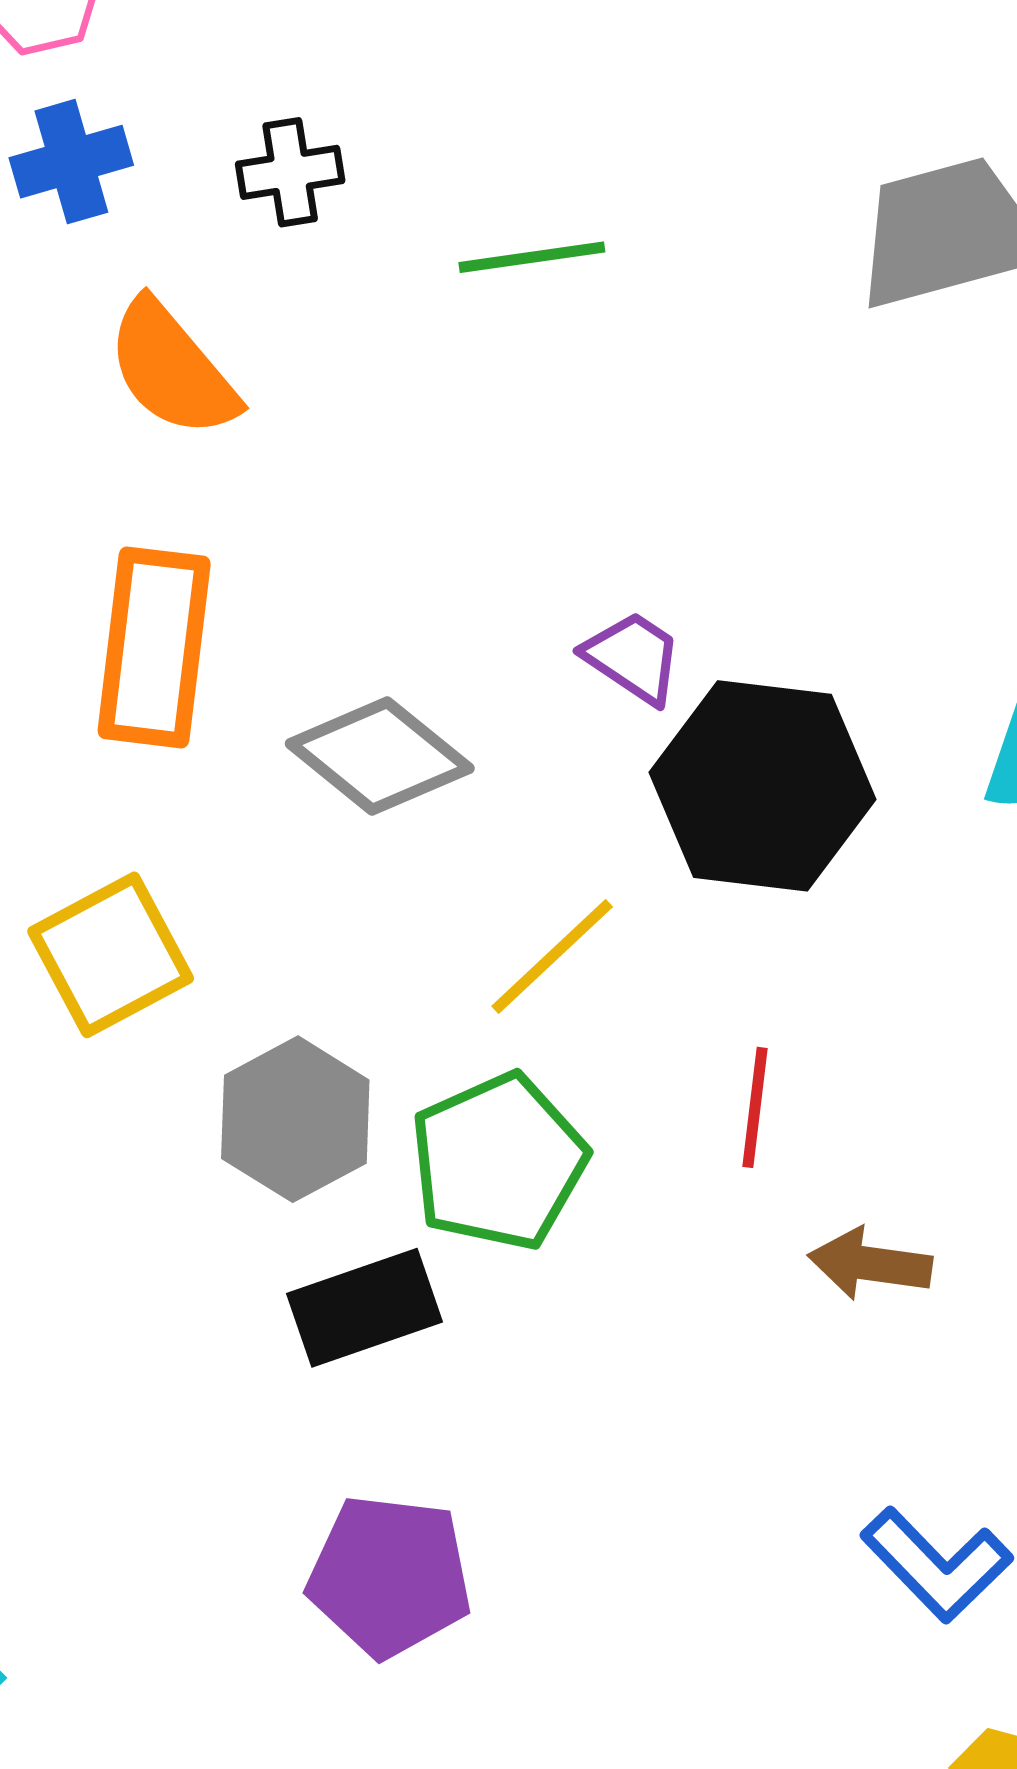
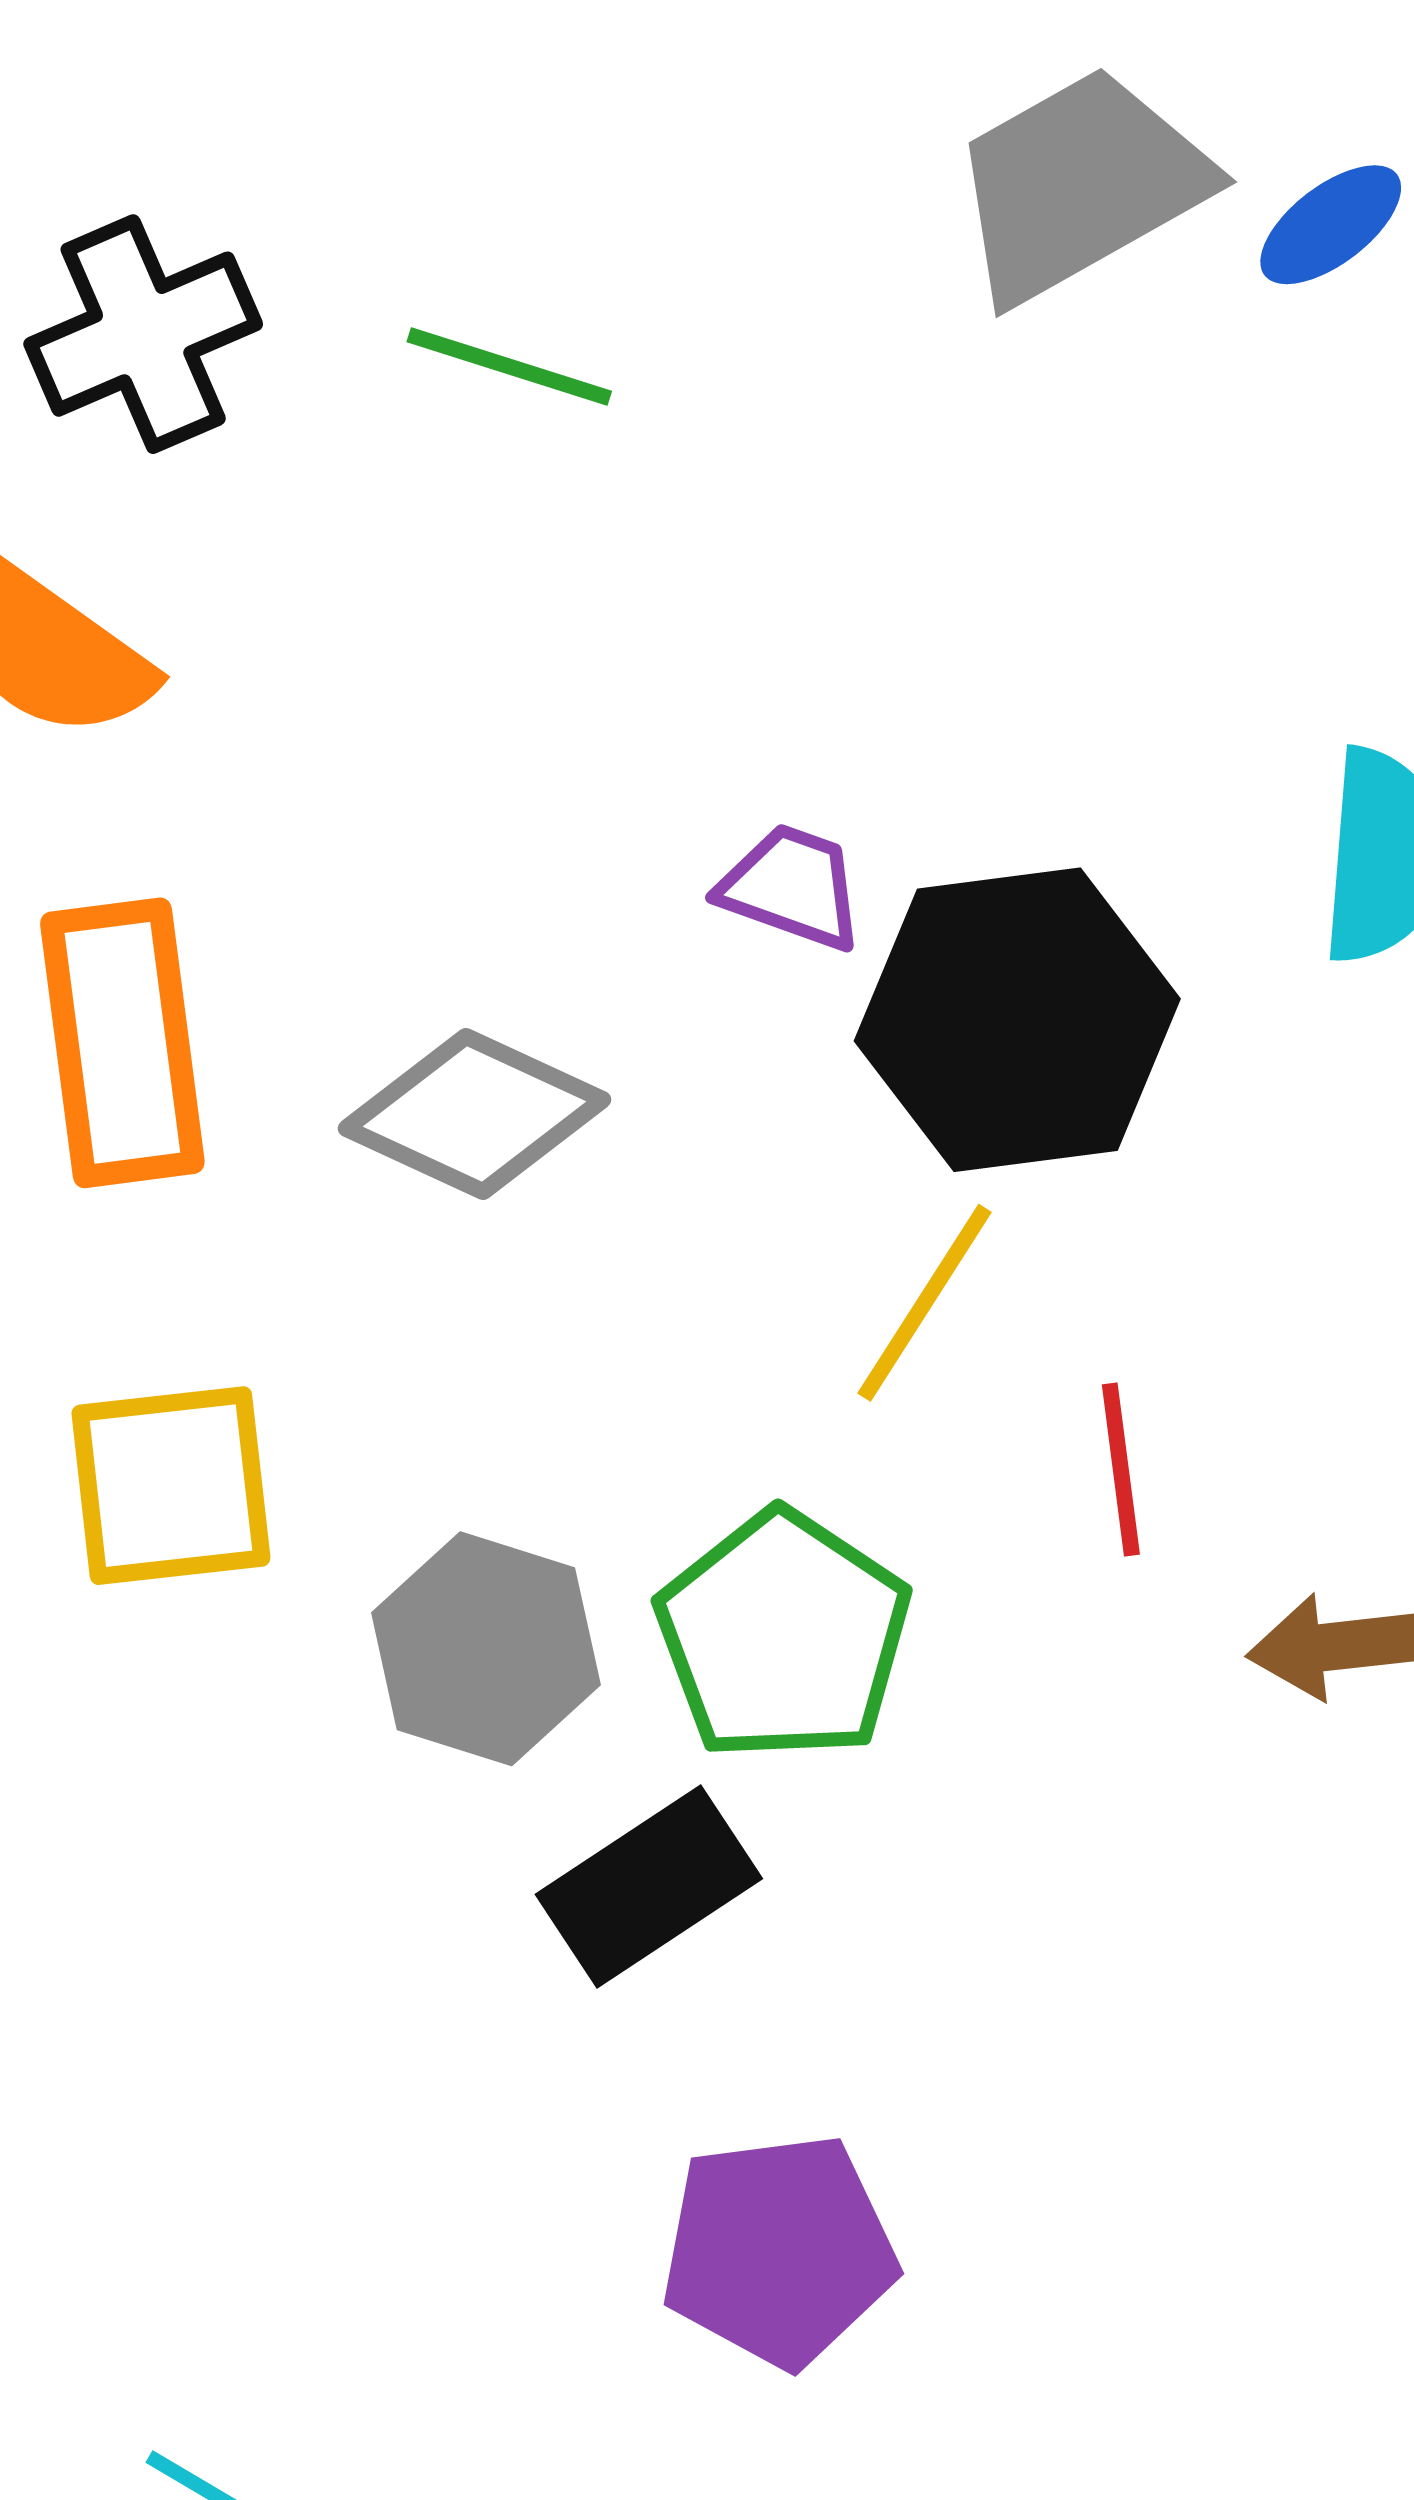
black cross: (290, 172) -> (143, 334), size x1.5
green line: (532, 257) -> (509, 367), turned 40
yellow square: (111, 955) -> (171, 1486), turned 36
yellow line: (552, 957) -> (925, 1303), moved

